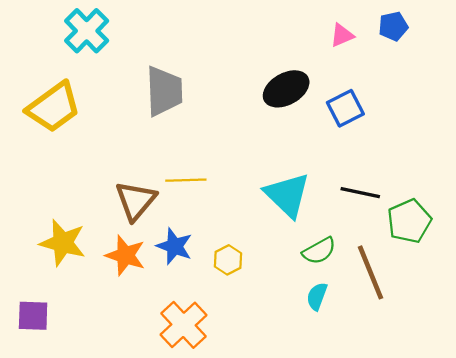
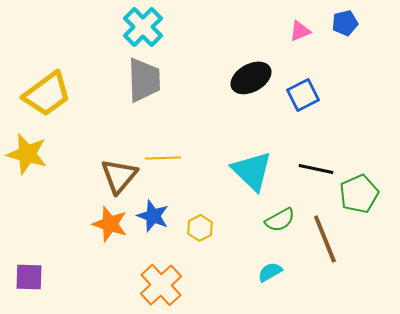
cyan cross: (87, 31) -> (143, 27), moved
yellow star: (63, 243) -> (27, 154), moved
cyan semicircle: (317, 296) -> (270, 272), moved, turned 40

